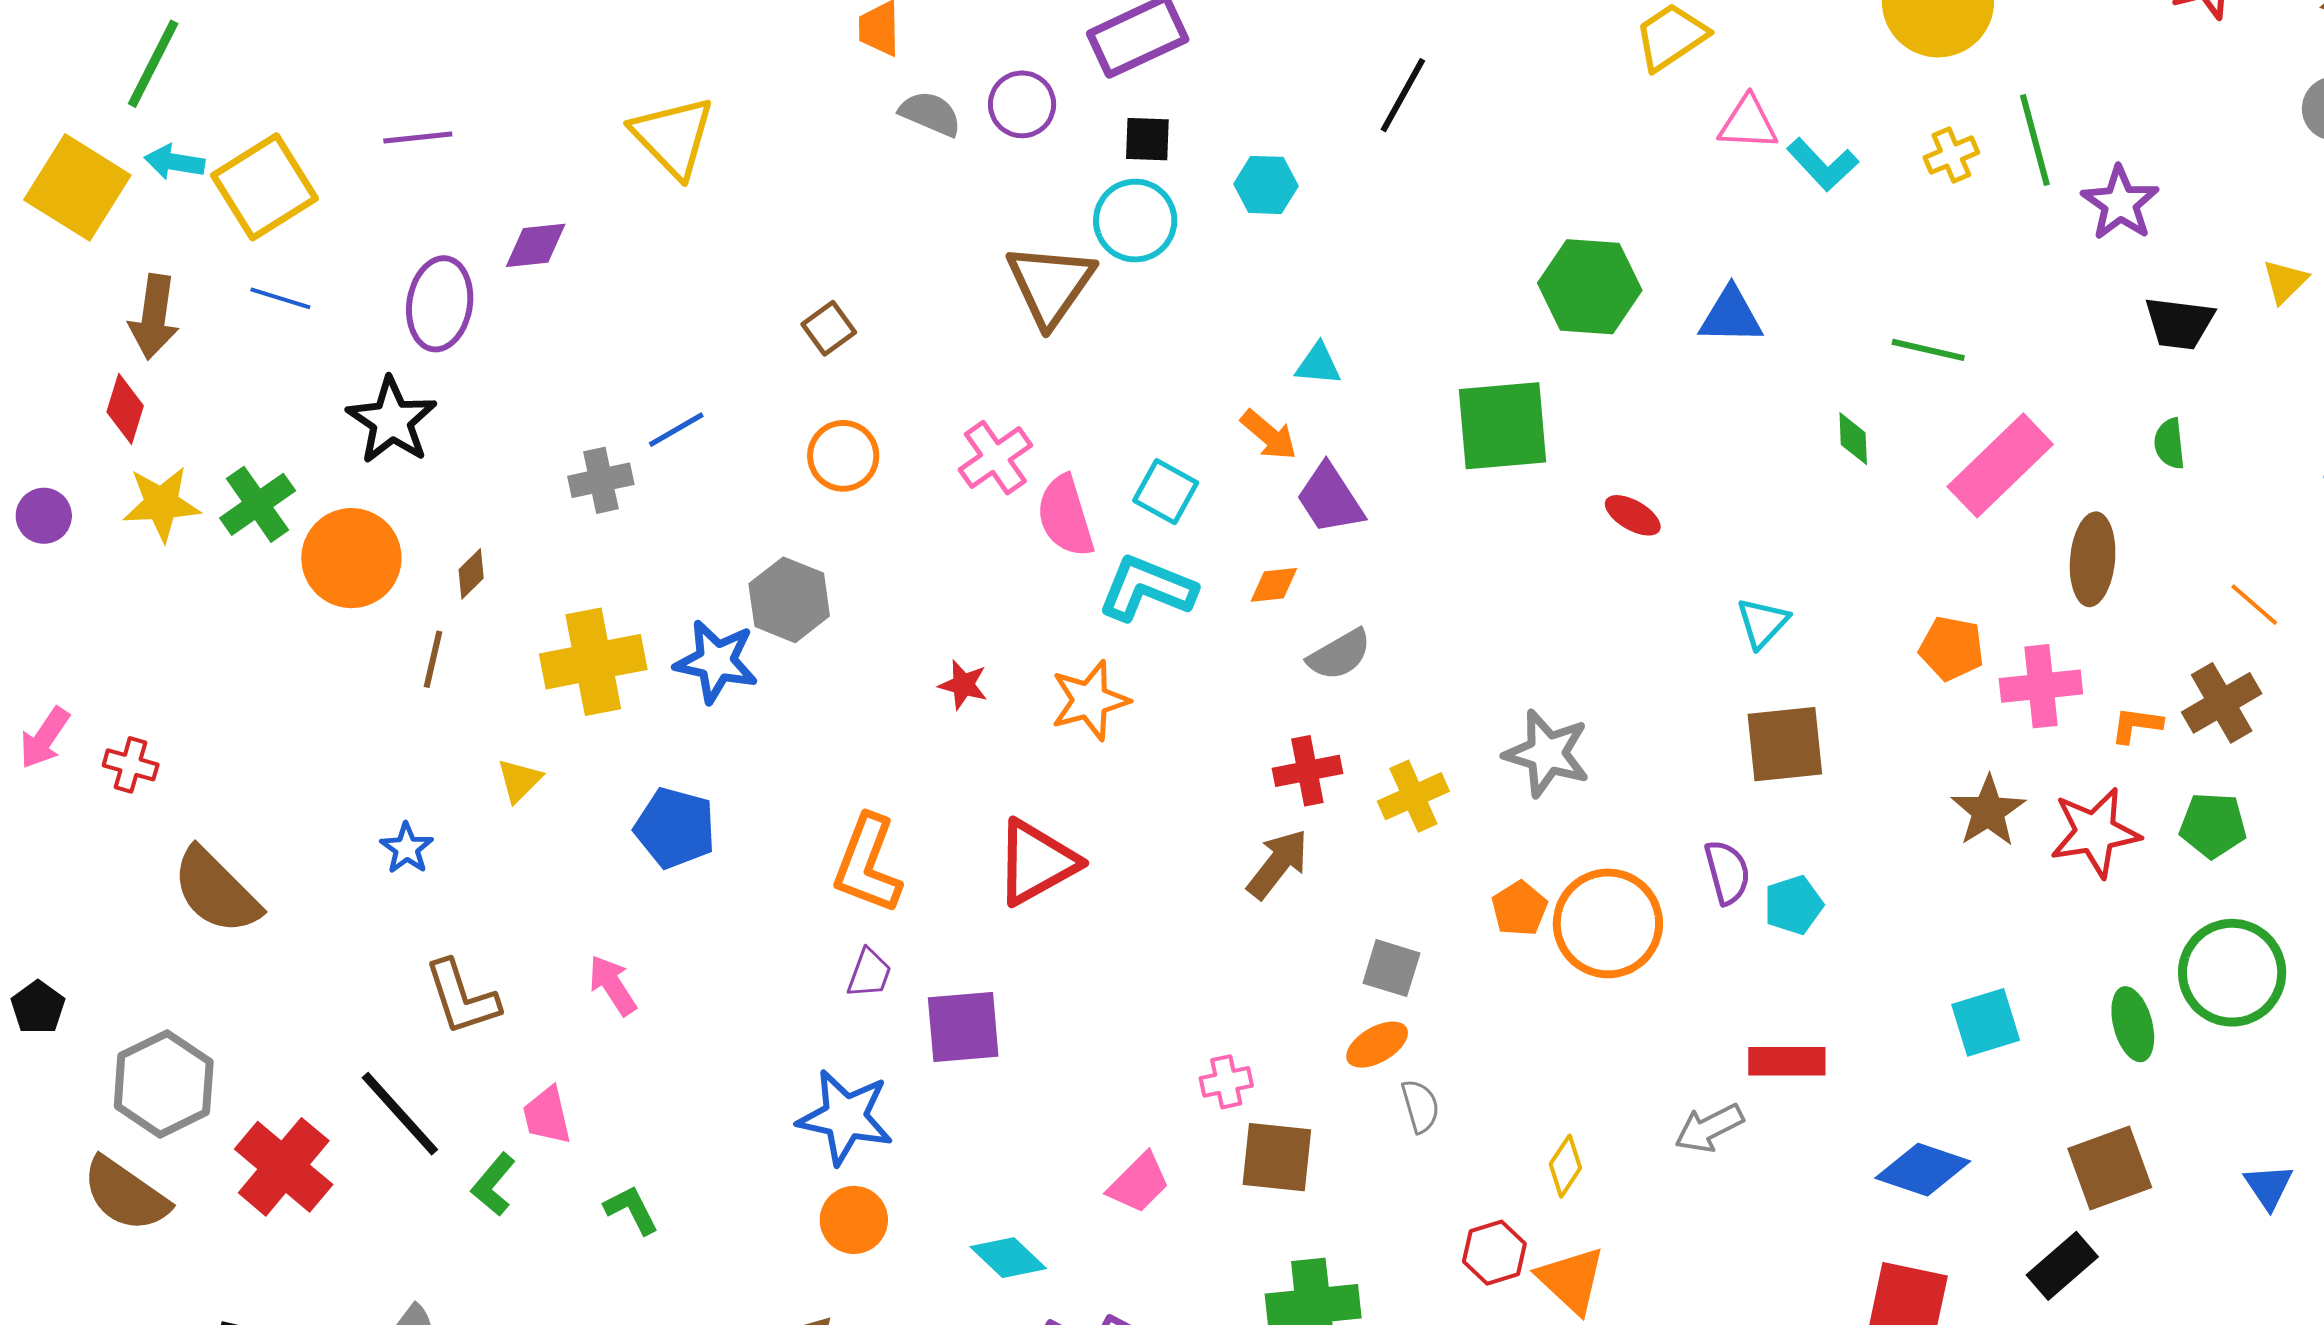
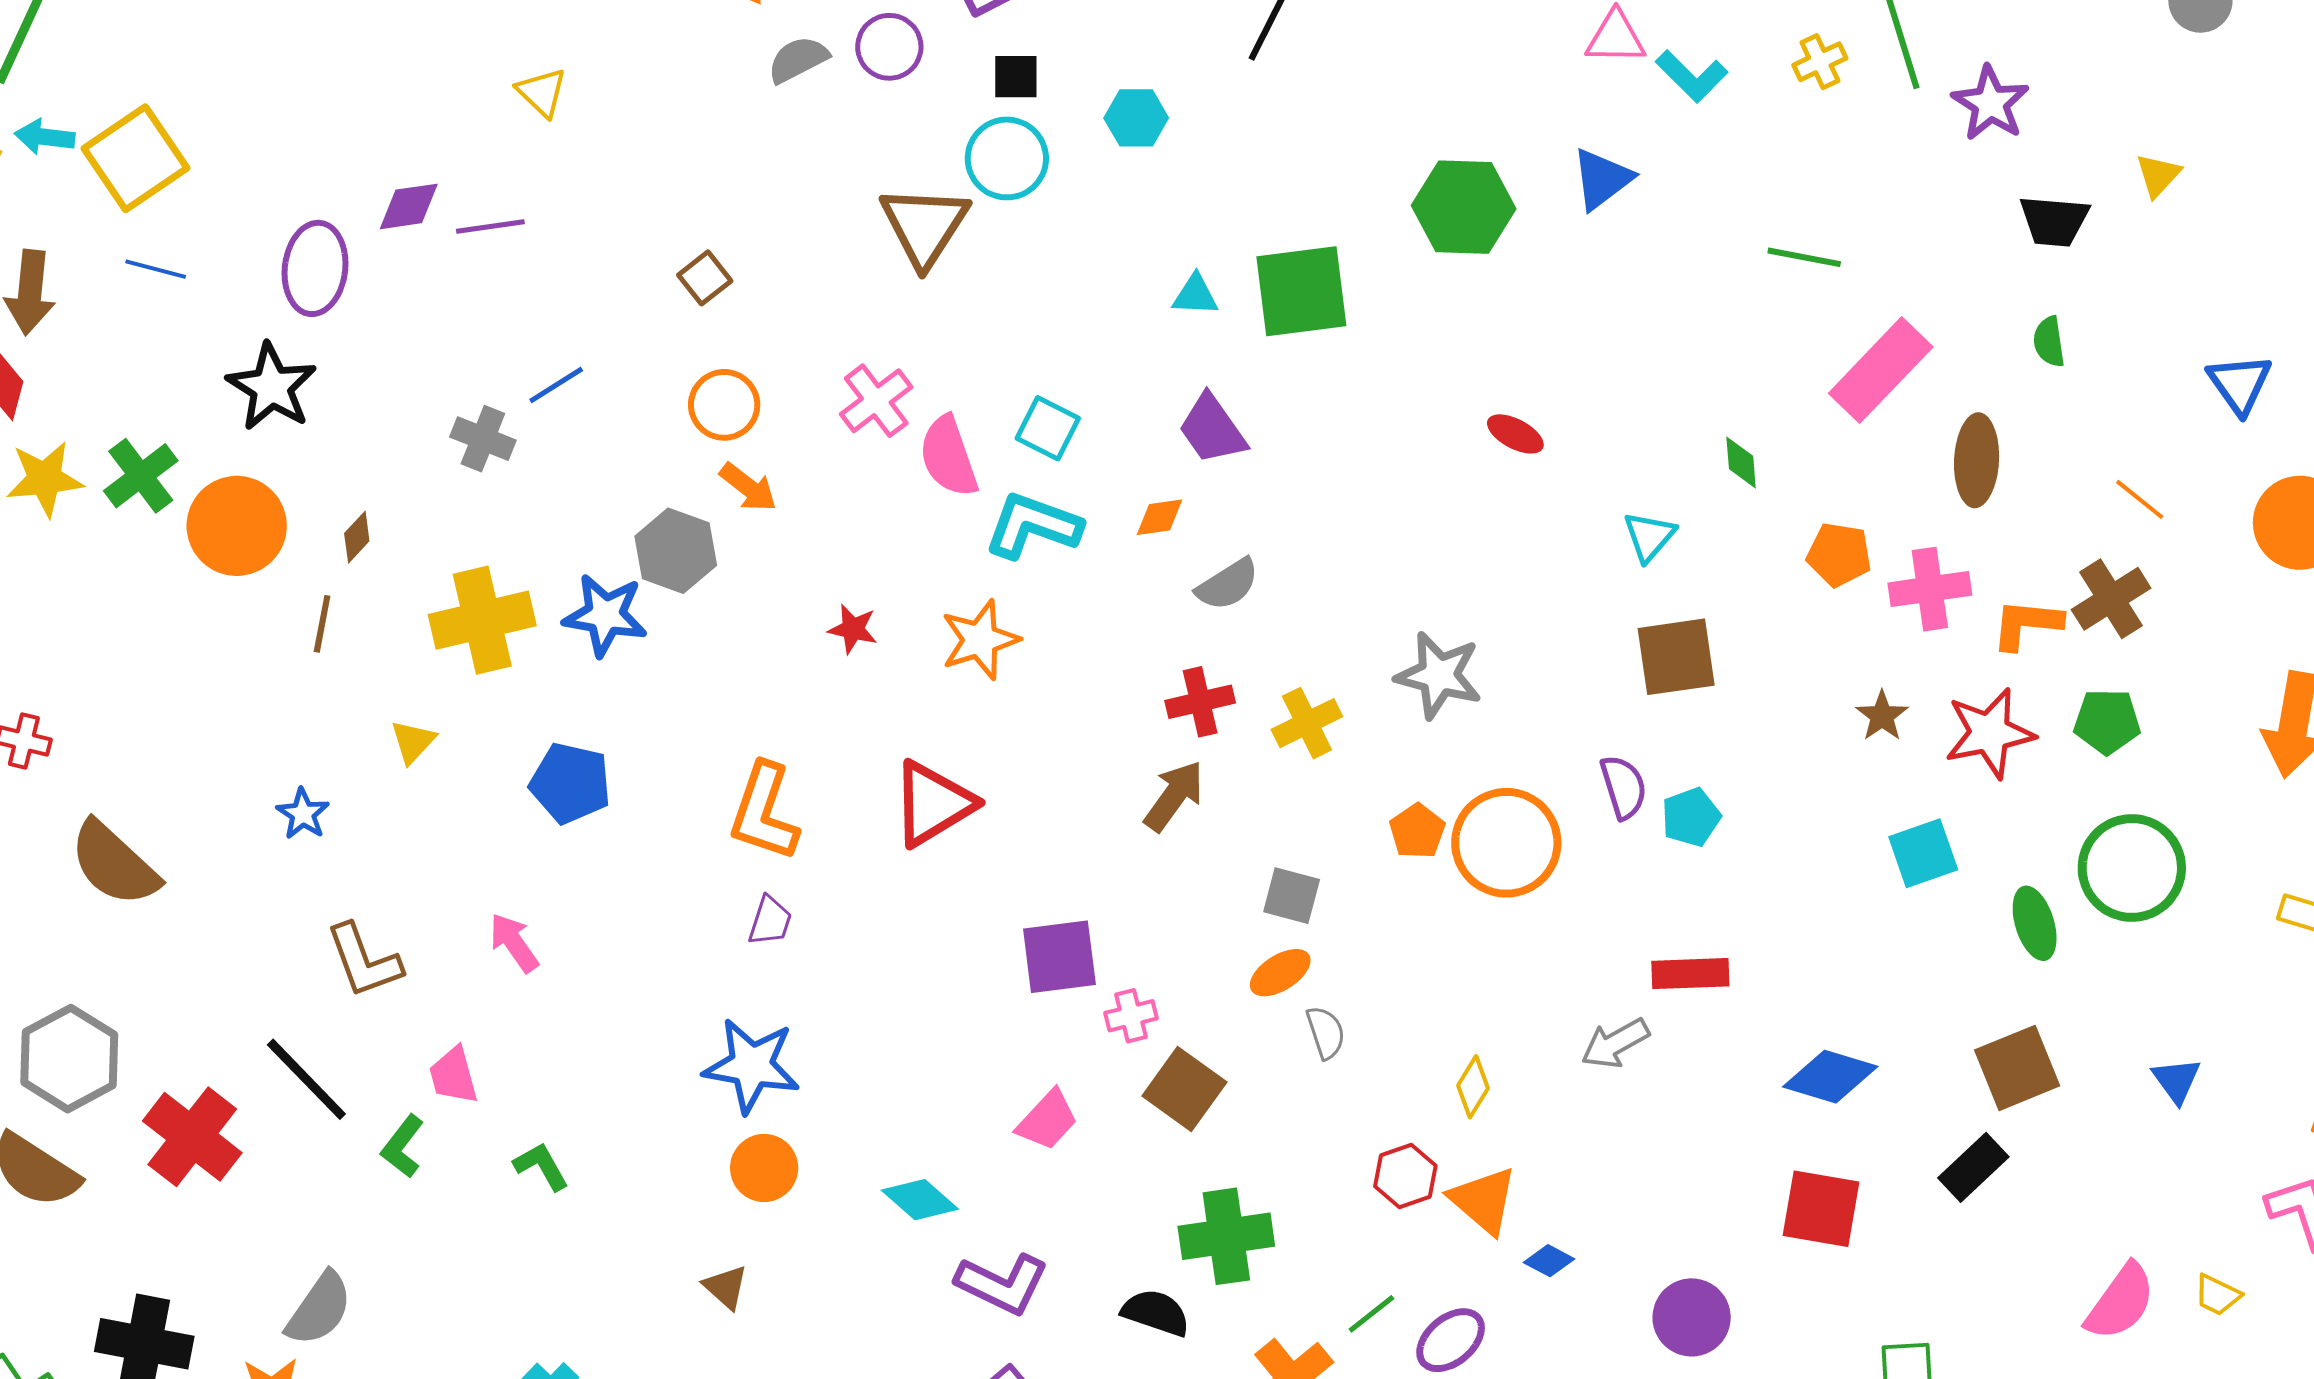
gray semicircle: (930, 114) -> (798, 60), turned -48
yellow triangle: (673, 137) -> (542, 92), size x0.6
purple line: (418, 138) -> (490, 226), moved
blue triangle: (1731, 316) -> (1602, 179), moved, turned -36
green square: (1503, 426) -> (1301, 291), moved
orange arrow: (1269, 435) -> (748, 487), moved
green diamond: (1853, 439) -> (1741, 463), moved
gray cross: (601, 480) -> (483, 439), turned 36
orange L-shape: (2136, 725) -> (2027, 624), size x1.4
brown star: (1988, 811) -> (1882, 716), size x0.7
cyan square: (1986, 1022) -> (1923, 853), moved
purple square: (963, 1027) -> (1059, 957), moved
brown square: (1277, 1157) -> (1184, 1089), turned 32

